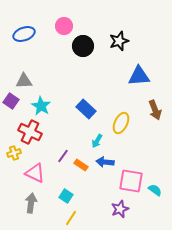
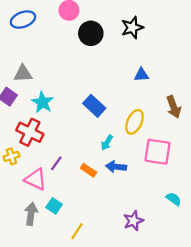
blue triangle: (139, 76) -> (141, 75), moved, size x0.6
purple line: (63, 156) -> (56, 163), moved
pink square: (131, 181) -> (158, 152), moved
cyan square: (66, 196) -> (54, 206), moved

